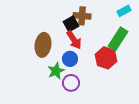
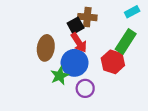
blue circle: (70, 59) -> (75, 63), size x1.6
purple circle: (71, 83) -> (85, 88), moved

